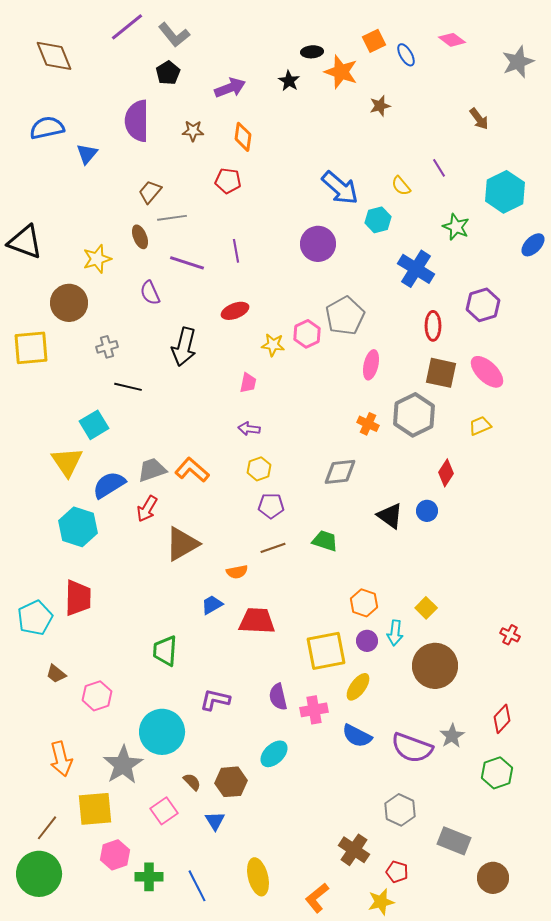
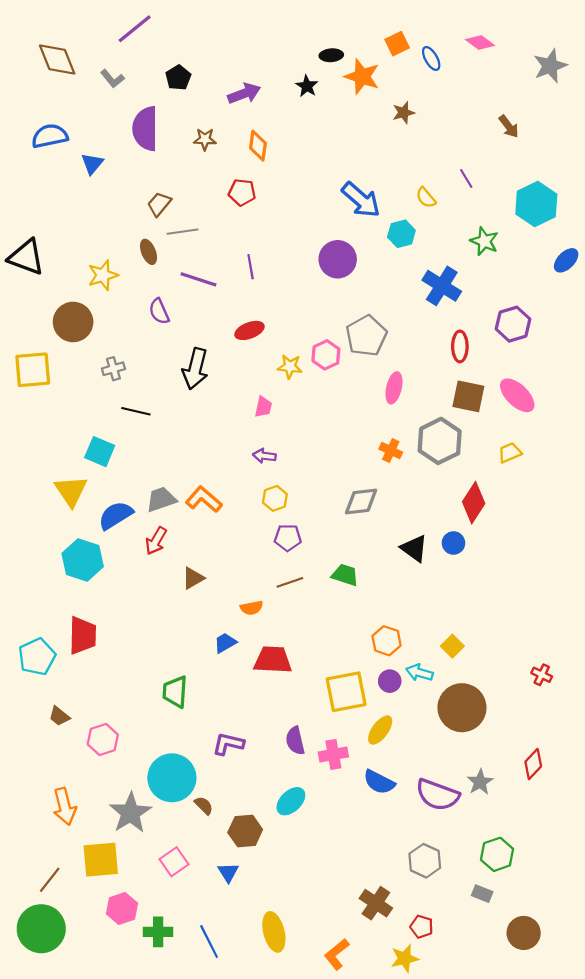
gray L-shape: (174, 35) -> (112, 79), moved, size x0.7
cyan square: (94, 425) -> (100, 452), turned -36
red diamond: (446, 473) -> (474, 503), size x1.4
brown triangle: (182, 544) -> (193, 578), size x0.6
cyan arrow: (395, 633) -> (419, 673), turned 100
green hexagon: (497, 773) -> (497, 854), moved
brown semicircle: (192, 782) -> (204, 805), moved
gray rectangle: (454, 841) -> (482, 894), size x0.6

